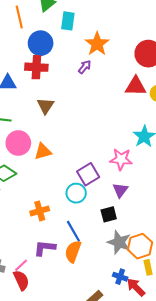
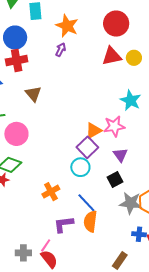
orange triangle: (43, 151) -> (94, 131), moved

